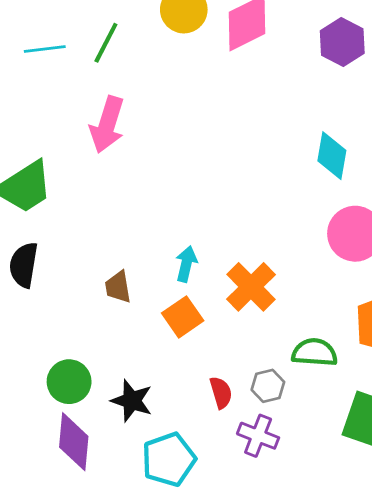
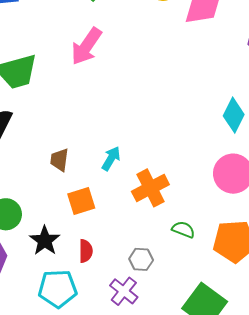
orange square: (183, 317) -> (81, 201), moved
green semicircle: (315, 352) -> (183, 230), moved, size x0.7
red semicircle: (221, 392) -> (86, 251), moved

